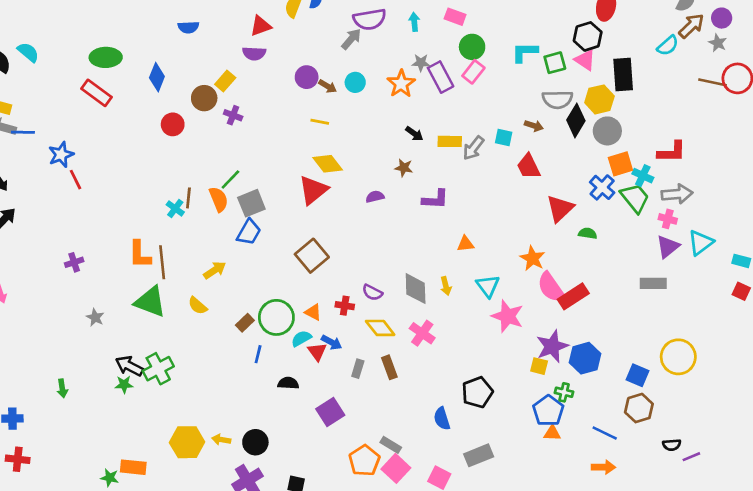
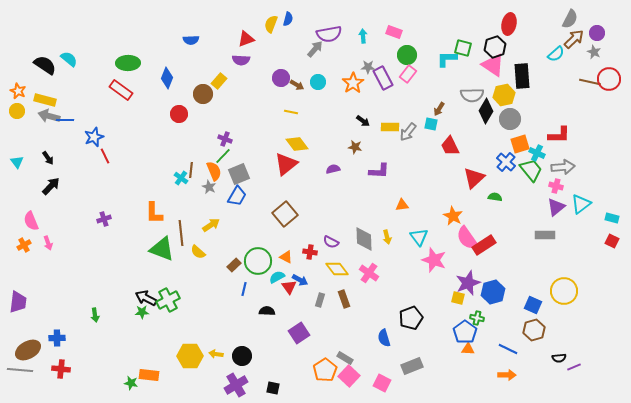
pink triangle: (585, 60) -> (493, 65), size x1.4
green square: (555, 63) -> (463, 48), moved, turned 30
purple cross: (233, 115) -> (225, 139), moved
brown arrow: (534, 126) -> (439, 109), moved, turned 104
brown line: (162, 262) -> (181, 233), moved
gray star: (95, 317) -> (209, 187), moved

